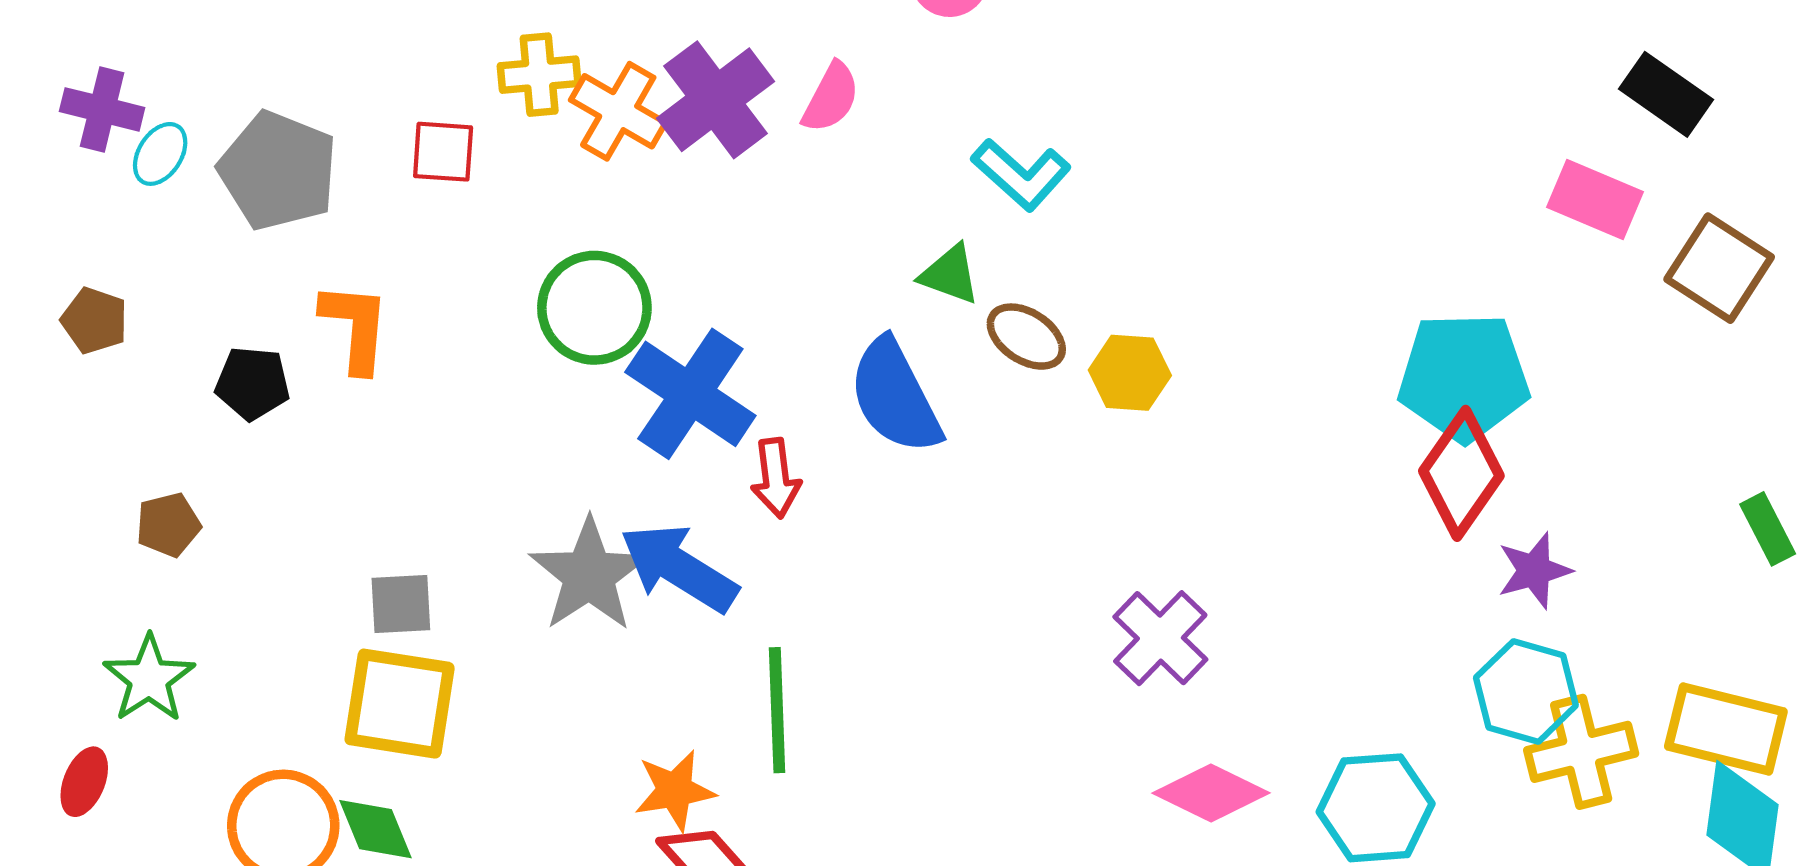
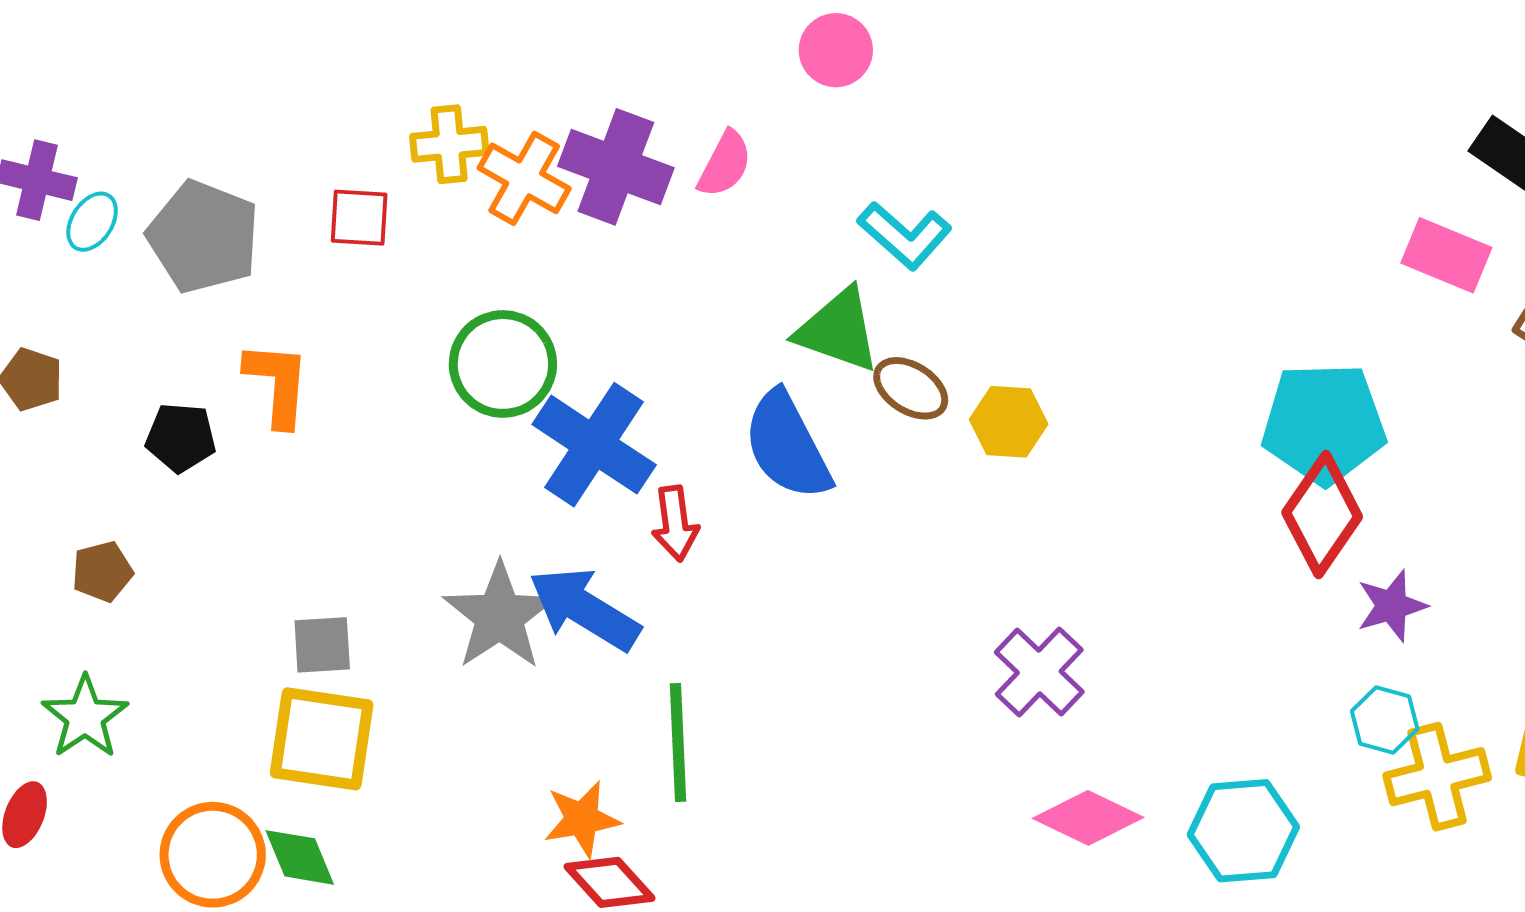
purple cross: (715, 100) -> (616, 167), turned -32
green triangle: (950, 274) -> (838, 330), size x1.5
cyan hexagon: (1526, 692) -> (1385, 720), size x0.7

